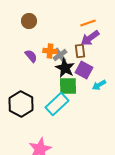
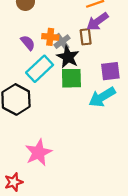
purple square: (84, 70) -> (110, 71), moved, turned -36
cyan arrow: (99, 85) -> (102, 97), moved, size x1.6
cyan rectangle: (57, 104) -> (40, 69), moved

